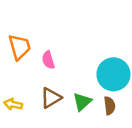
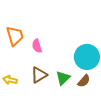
brown semicircle: (110, 106) -> (84, 81), turned 48

